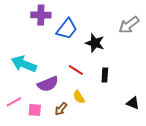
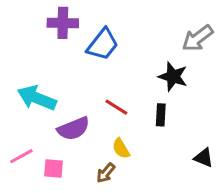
black star: (95, 43) -> (173, 77), moved
brown arrow: (61, 109) -> (106, 173), moved

